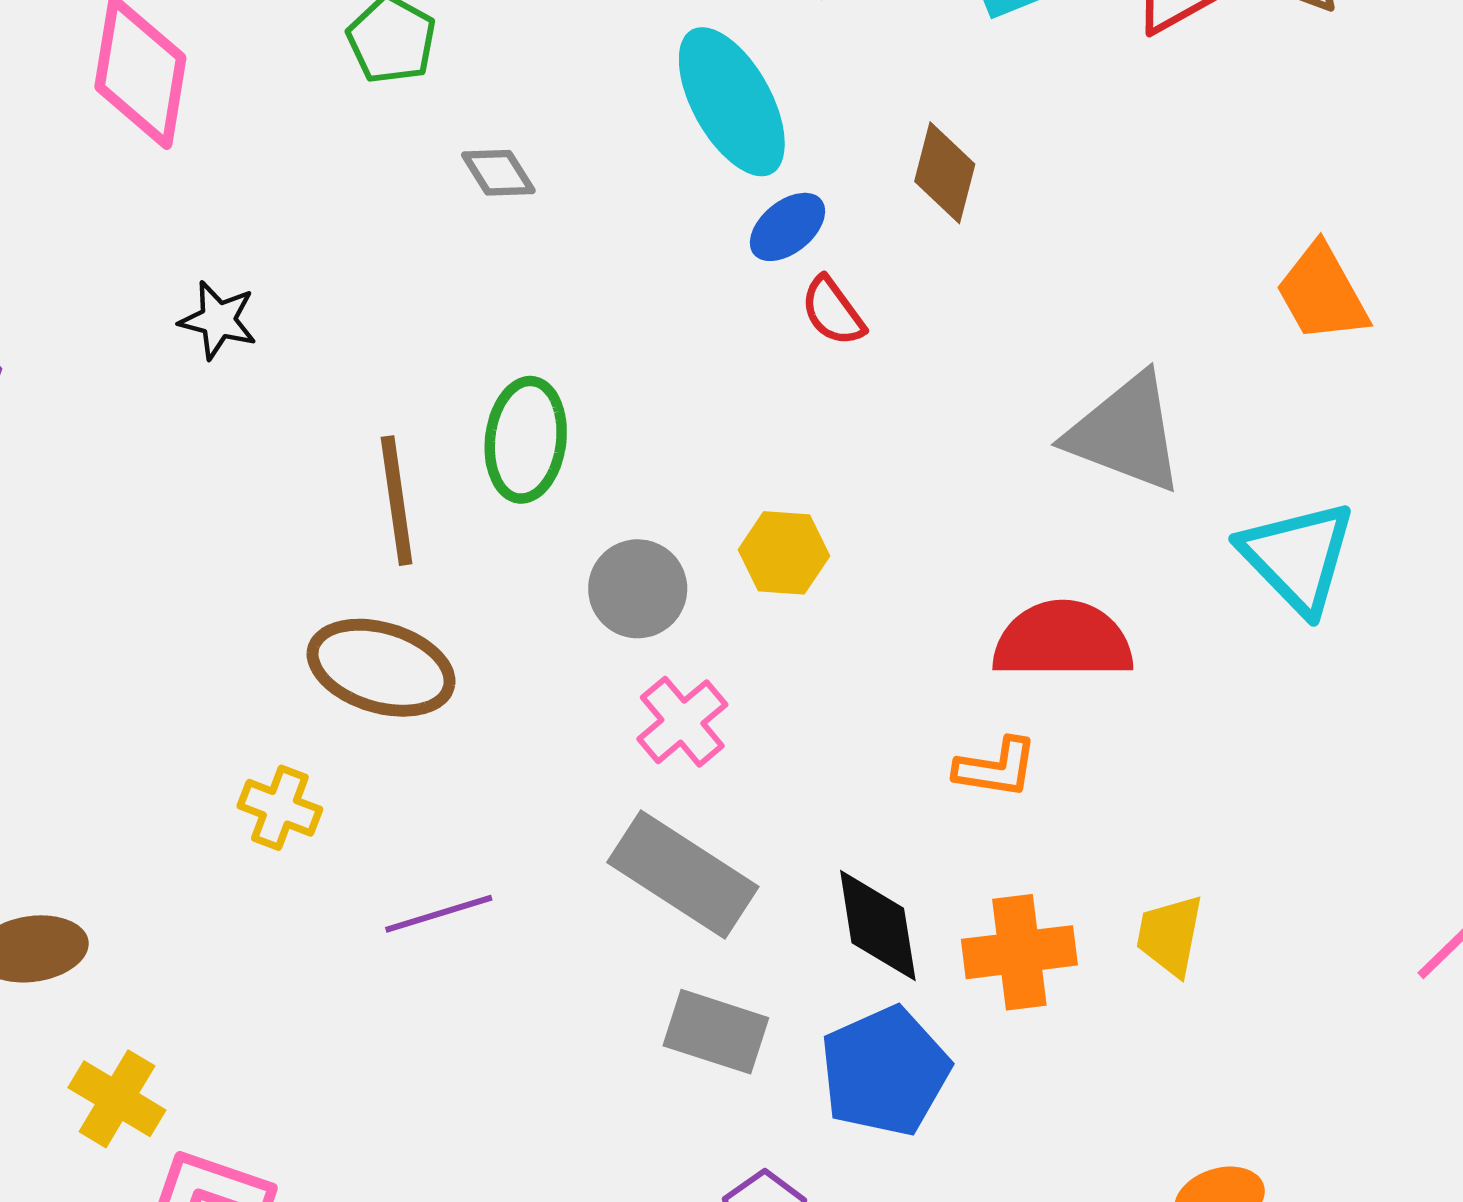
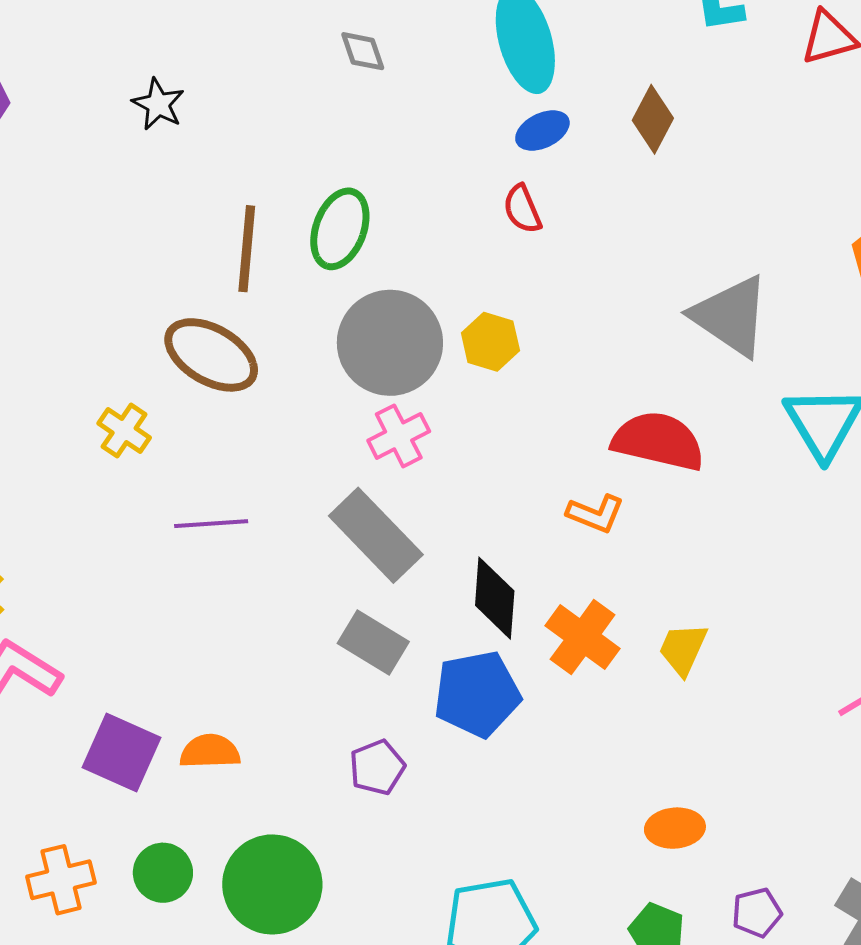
red semicircle: (833, 311) -> (522, 209), moved
gray circle: (638, 589) -> (390, 343), size x1.6
orange cross: (1019, 952) -> (583, 637), turned 30

